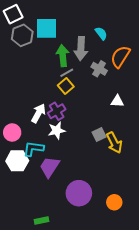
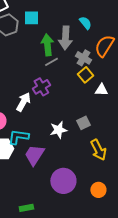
cyan square: (47, 28) -> (31, 18), size x0.7
yellow square: (66, 86) -> (85, 75), moved
purple cross: (57, 111) -> (41, 87), moved
white star: (57, 130) -> (58, 130), moved
yellow arrow: (114, 143) -> (98, 150), moved

